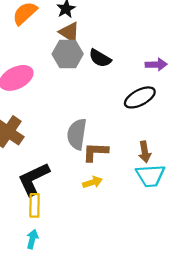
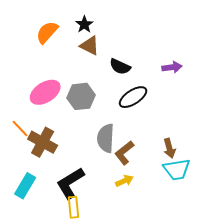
gray hexagon: (68, 54) -> (81, 96), moved
black ellipse: (140, 97) -> (133, 97), moved
brown L-shape: (95, 152) -> (124, 153), turned -35

